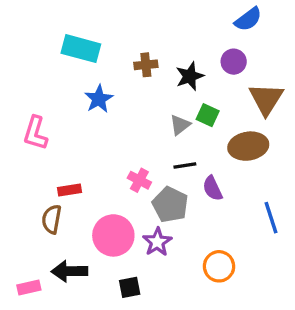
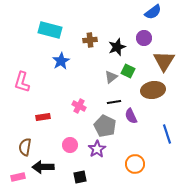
pink cross: (139, 180) -> (79, 106), moved
brown semicircle: (52, 219) -> (25, 147), moved
pink circle: (113, 235) -> (70, 145), size x0.6

